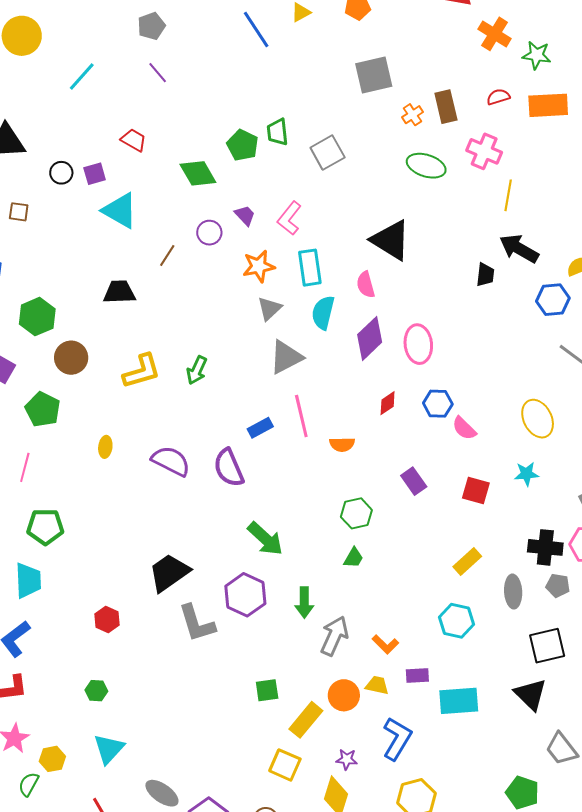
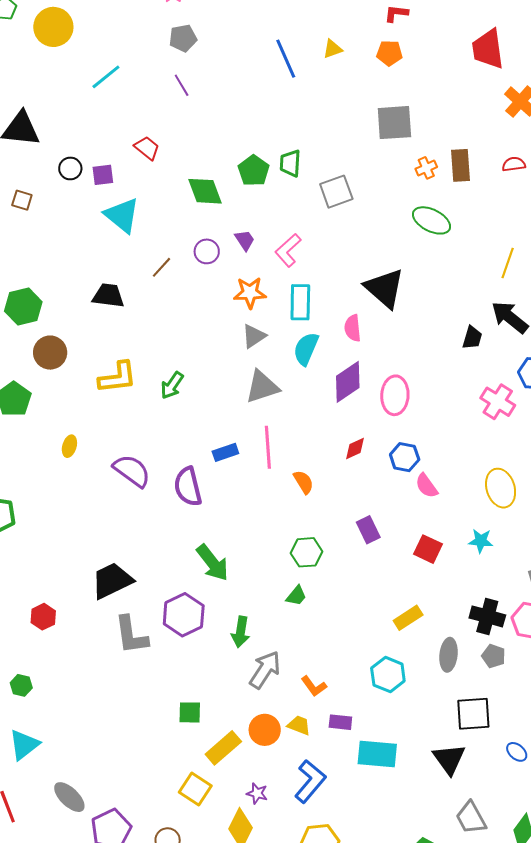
pink cross: (484, 151) -> (498, 402), moved
orange semicircle: (342, 444) -> (303, 482), turned -130

